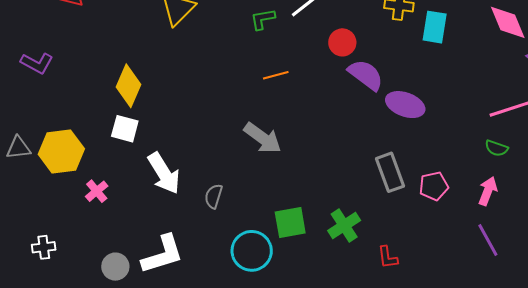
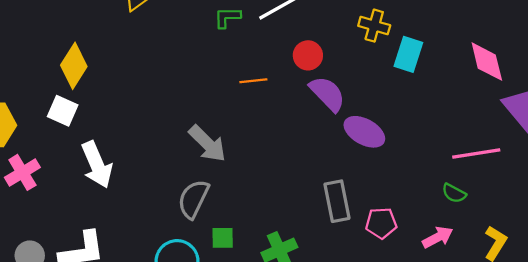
orange line: (276, 75) -> (253, 81), moved
pink cross: (97, 191) -> (22, 172), size x1.4
pink arrow: (488, 191) -> (438, 237), turned 32
gray semicircle: (214, 196) -> (193, 199), moved, size x1.5
green square: (290, 223) -> (223, 238), size x0.7

